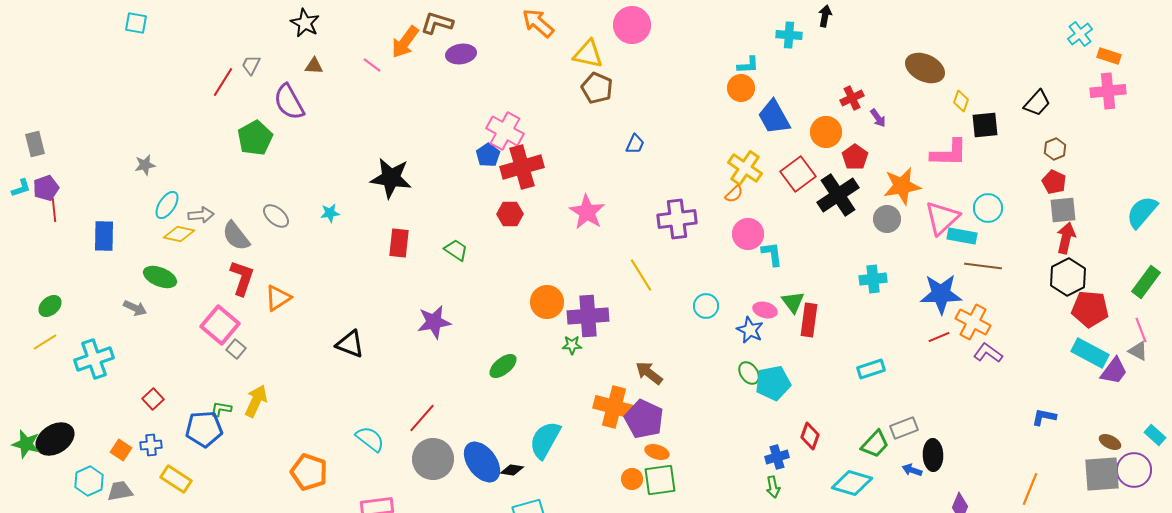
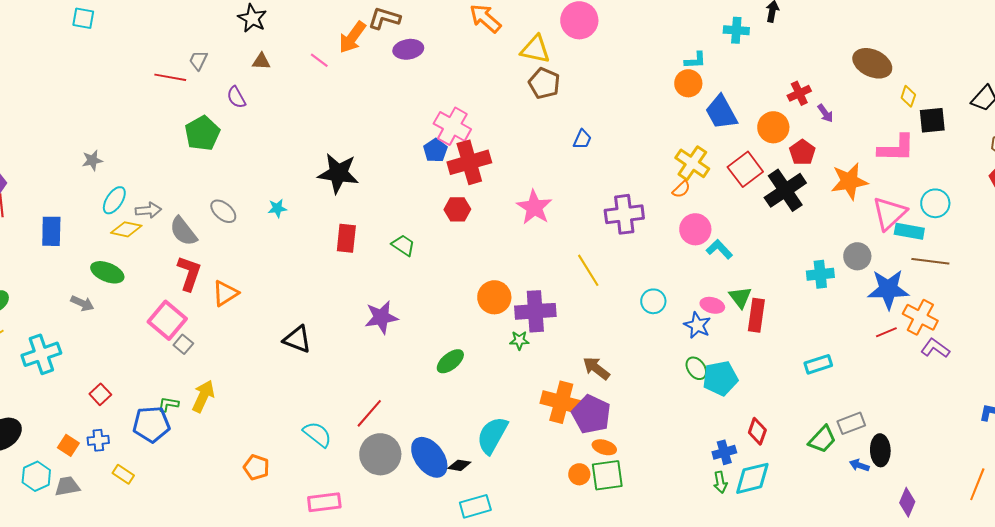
red line: (223, 82) -> (170, 77), turned 68
purple semicircle: (289, 102) -> (236, 97), size x0.6
gray circle: (887, 219) -> (857, 256), moved
cyan L-shape: (772, 254) -> (719, 249), turned -36
orange pentagon: (309, 472) -> (256, 467), size x0.7
yellow rectangle: (176, 479) -> (123, 474), size x0.7
cyan diamond: (852, 483) -> (752, 478), moved, turned -30

